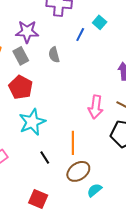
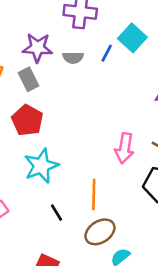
cyan square: (100, 22) -> (132, 38), size x1.5
gray semicircle: (54, 55) -> (73, 58), moved, turned -77

